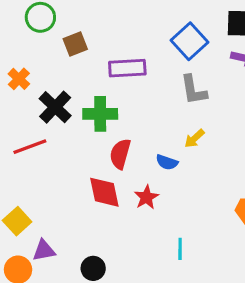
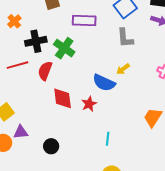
black cross: (55, 107) -> (36, 41), turned 30
green cross: (100, 114) -> (64, 48), turned 30
red semicircle: (120, 154) -> (45, 71), moved
blue semicircle: (167, 162) -> (104, 83), size x1.6

